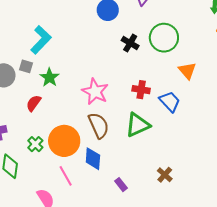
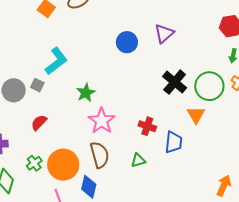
green circle: (164, 38) -> (209, 86), moved
black cross: (130, 43) -> (175, 82), moved, size x1.4
green star: (50, 77) -> (86, 93), moved
blue trapezoid: (170, 101) -> (174, 142), turned 40
green triangle: (138, 125) -> (138, 160), size x0.6

